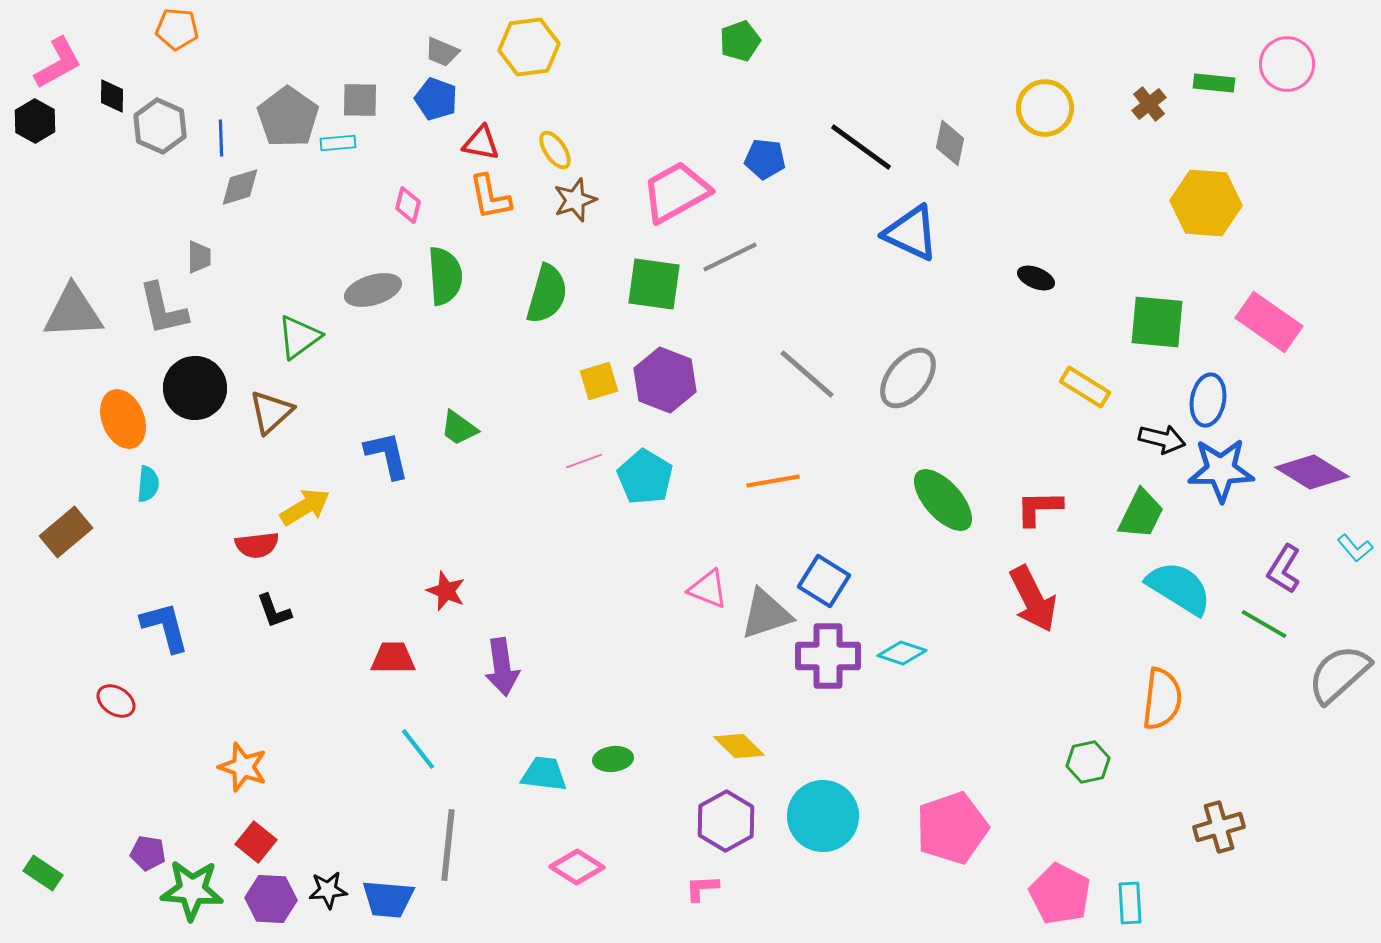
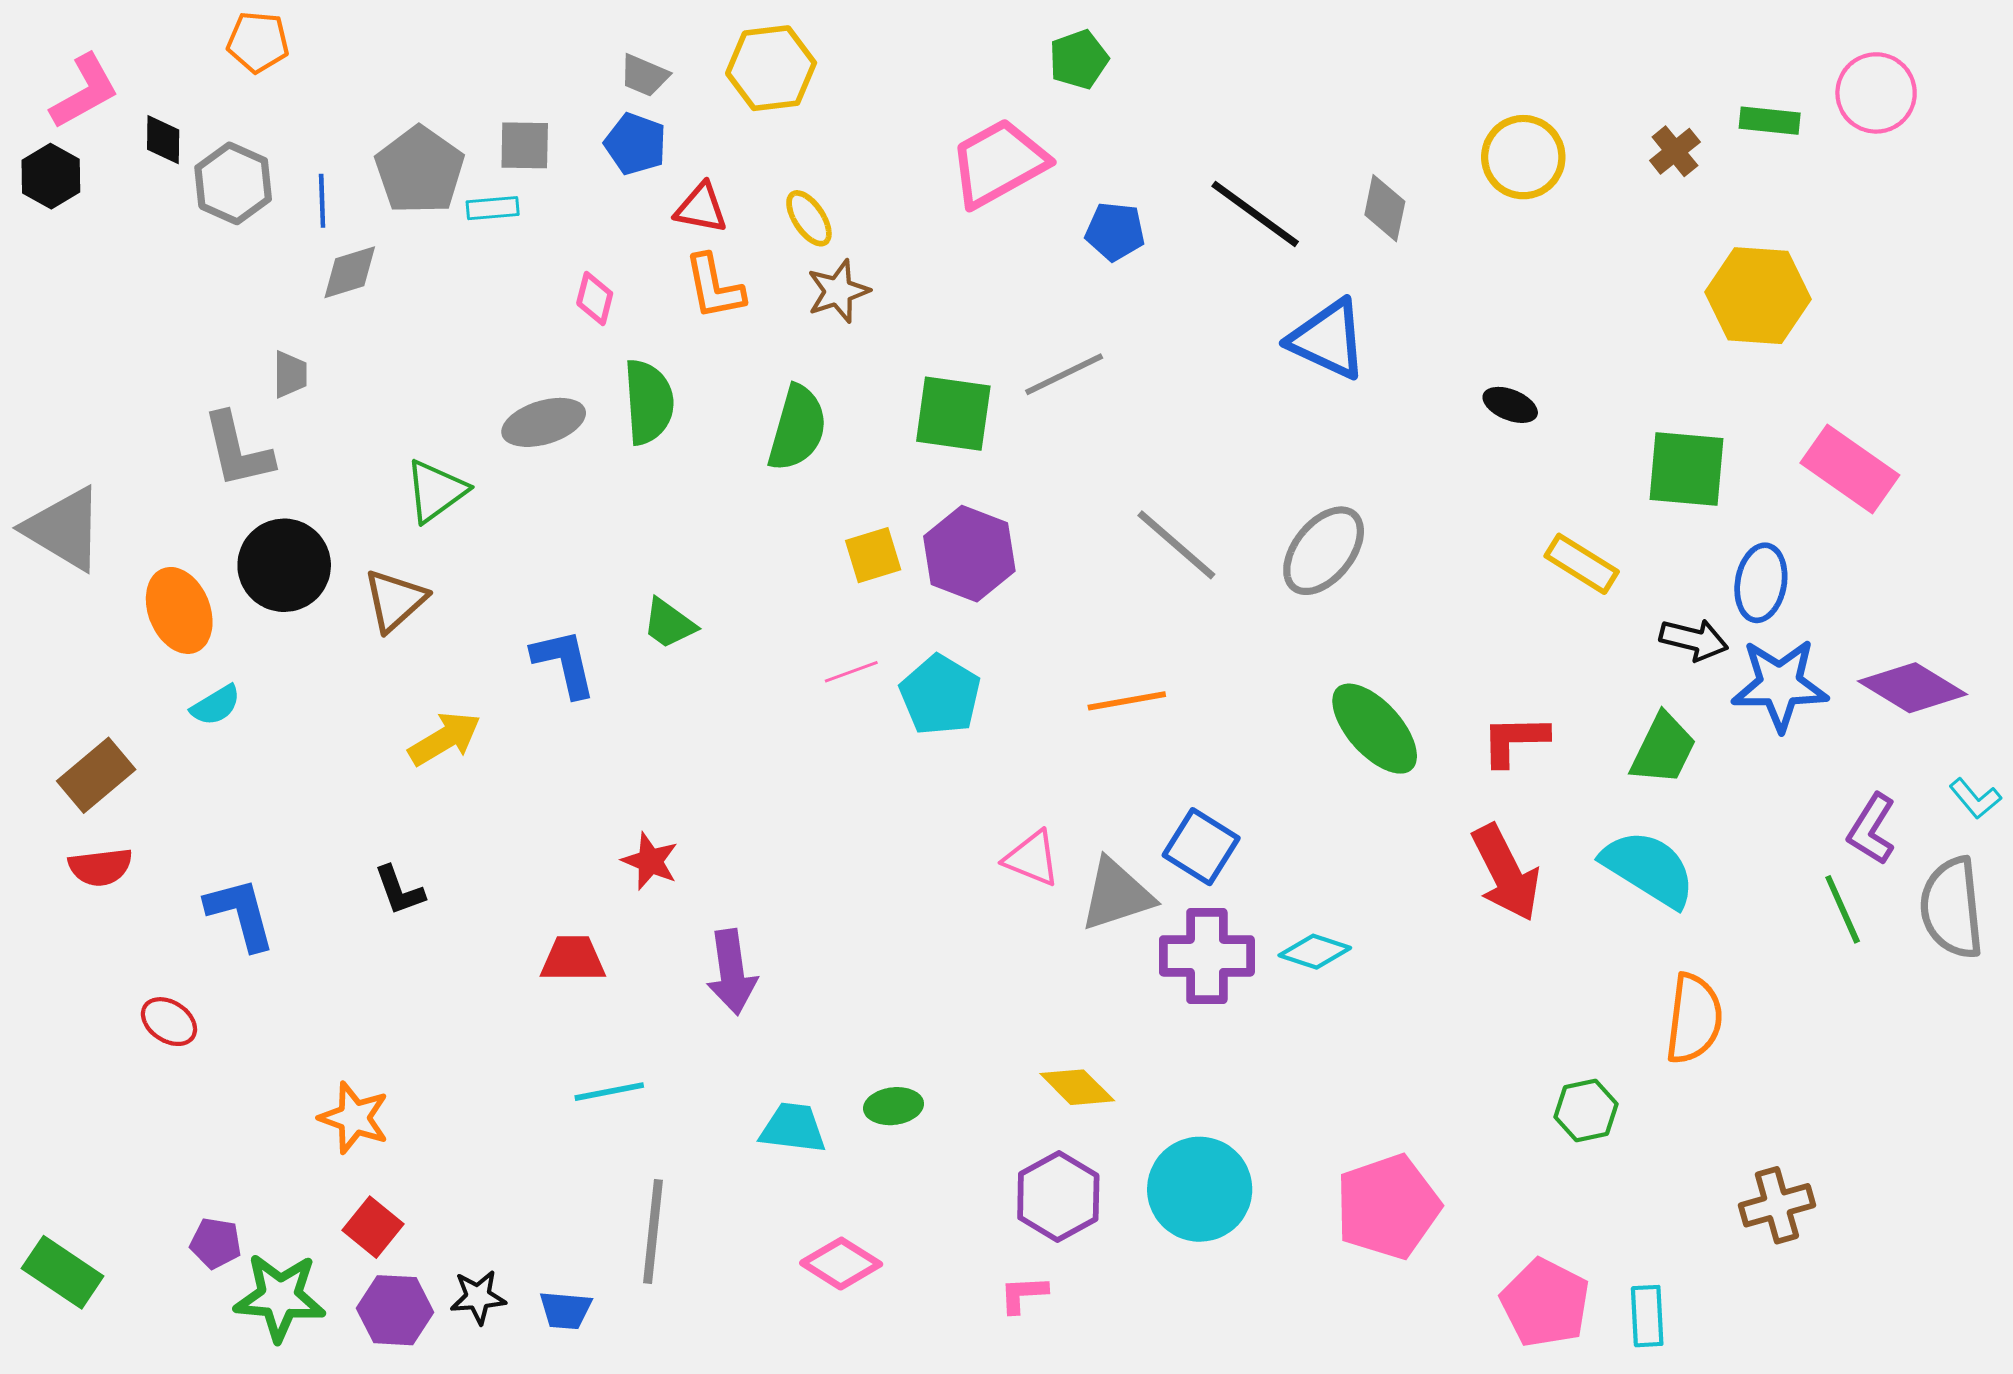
pink trapezoid: (676, 192) -> (998, 163), moved
gray triangle: (73, 312) -> (64, 529), moved, turned 34
cyan semicircle: (148, 484) -> (216, 705), turned 54
red semicircle: (257, 545) -> (100, 867), moved
cyan semicircle: (1179, 588) -> (1649, 868), moved
green line: (1264, 624) -> (1843, 909), turned 36
gray semicircle: (1339, 674) -> (1952, 908), moved, turned -54
cyan line: (418, 749) -> (609, 1092), turned -63
green rectangle: (43, 873) -> (63, 1272), size x1.4
blue trapezoid: (388, 899) -> (566, 1310), size x0.7

